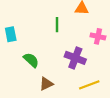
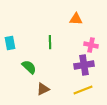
green line: (57, 25) -> (50, 42), moved
purple cross: (75, 58) -> (84, 65), moved, turned -30

